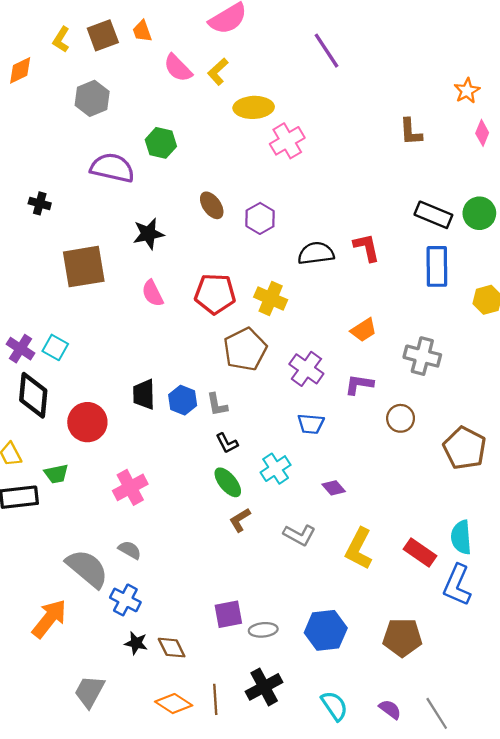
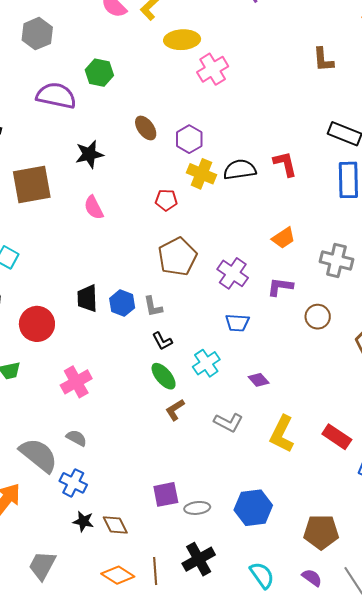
red pentagon: (215, 294) -> (166, 200), moved, size x0.6
yellow cross: (271, 298) -> (202, 174), moved
brown pentagon: (402, 637) -> (321, 532), moved

